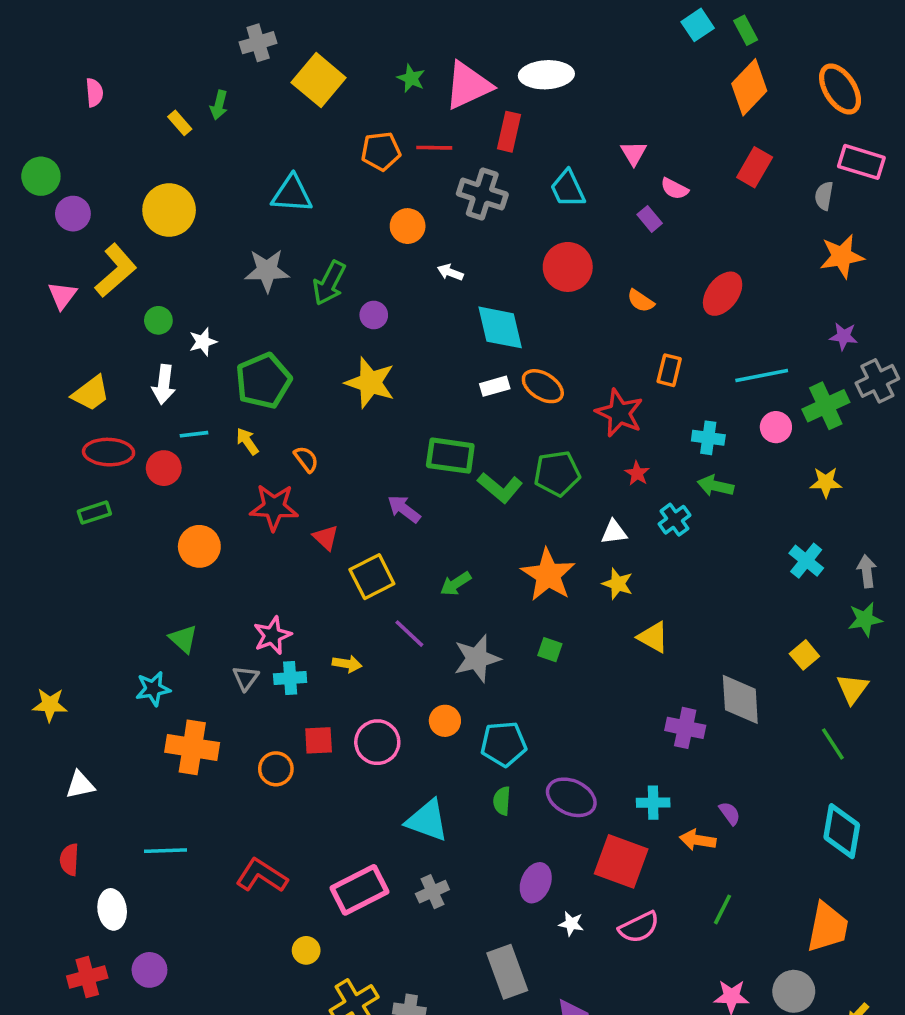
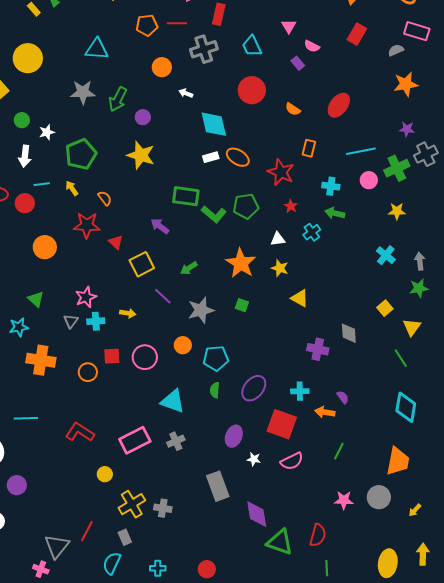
gray cross: (482, 194) -> (204, 49), turned -36
gray semicircle: (824, 196) -> (396, 50), turned 56
gray diamond: (740, 699) -> (349, 333), size x0.7
purple ellipse: (571, 797) -> (254, 388), turned -76

